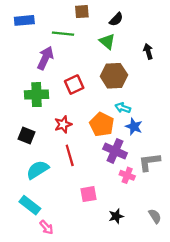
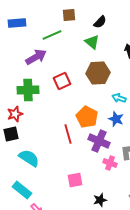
green line: (63, 34) -> (52, 35), turned -30
purple arrow: (45, 58) -> (36, 57), turned 35
cyan arrow: (123, 108) -> (119, 98), moved
red star: (63, 124) -> (15, 114), moved
black square: (27, 135) -> (11, 134), moved, turned -35
red line: (70, 155) -> (68, 134), moved
cyan semicircle: (38, 170) -> (29, 158), turned 65

